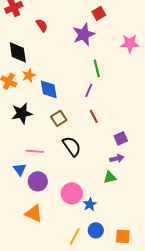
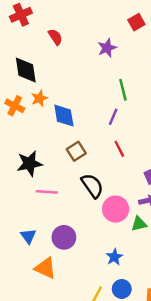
red square: (99, 13) -> (136, 22), moved
purple star: (84, 34) -> (107, 48), size x0.7
black star: (22, 113) -> (30, 164), moved
blue triangle: (20, 169) -> (28, 236), moved
purple circle: (38, 181) -> (64, 237), moved
pink circle: (72, 193) -> (116, 209), moved

